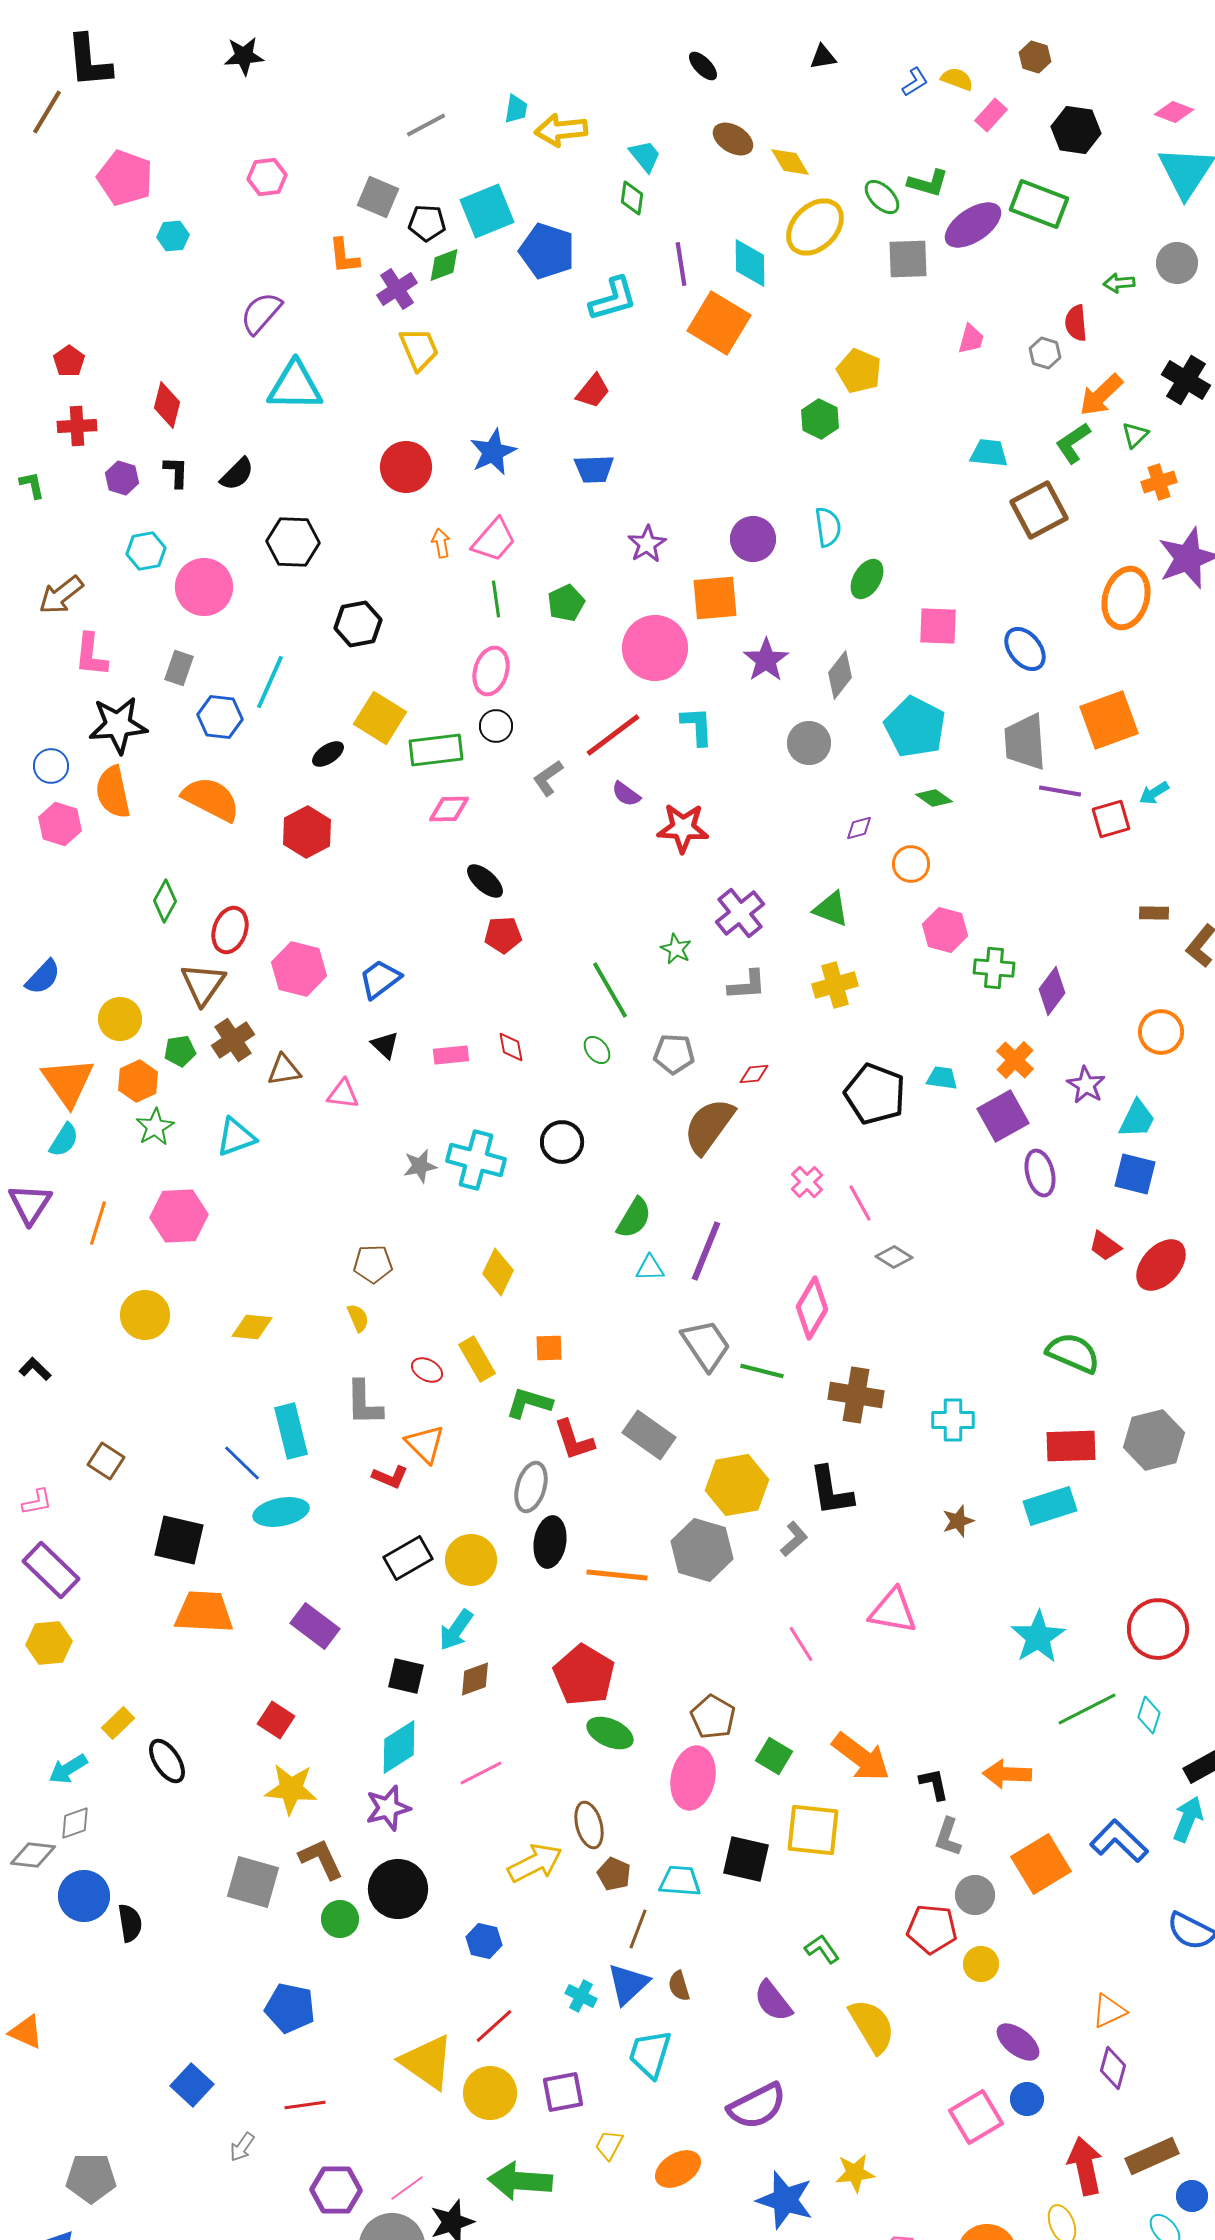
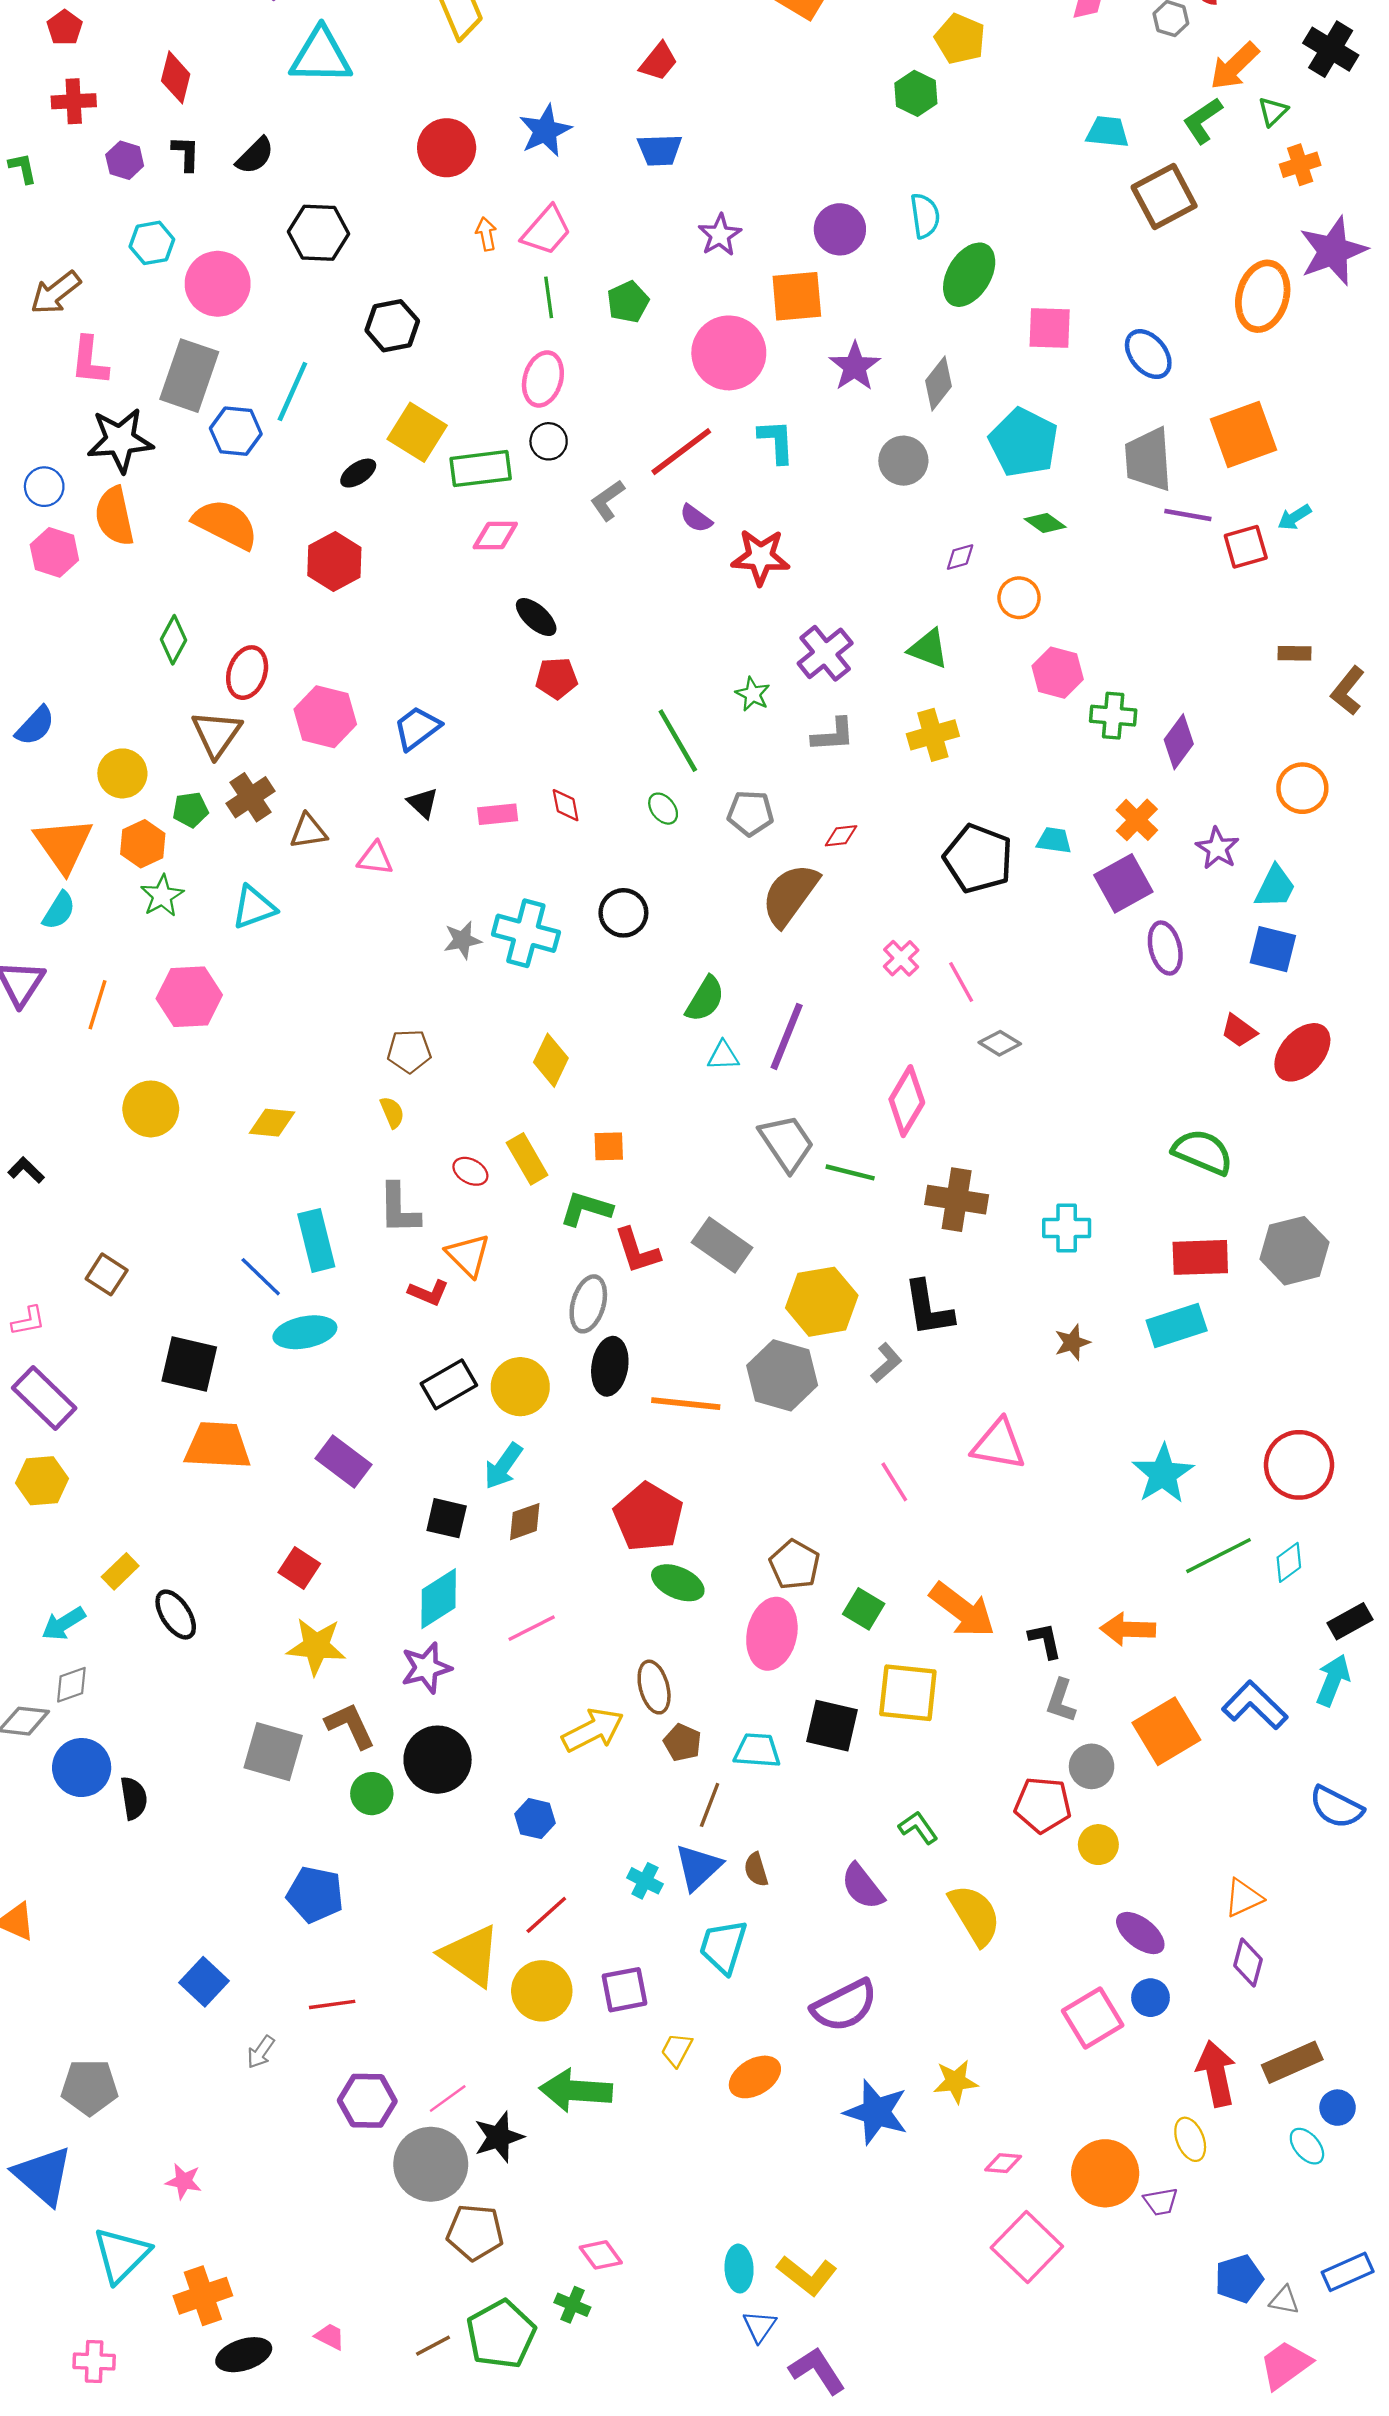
green ellipse: (867, 579) -> (969, 275), size x1.4
gray rectangle: (179, 668) -> (189, 376), size x1.8
cyan diamond: (1149, 1715) -> (1289, 1562), turned 36

